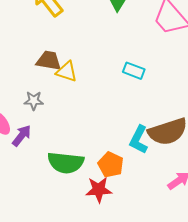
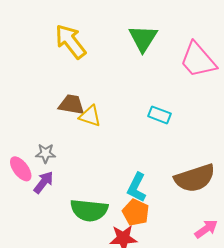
gray star: (34, 101) -> (46, 153), moved
cyan L-shape: (139, 140) -> (137, 188), moved

